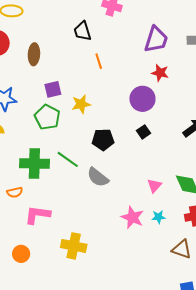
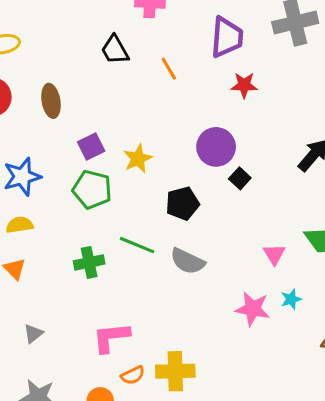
orange line: (99, 61) -> (169, 69), moved
purple circle: (142, 99) -> (216, 147), moved
green cross: (34, 163) -> (89, 262), size x0.7
orange semicircle: (15, 192) -> (133, 375), moved

